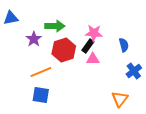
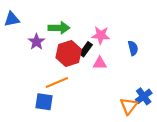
black rectangle: (88, 46) -> (86, 49), moved
blue cross: (134, 71) -> (144, 96), moved
orange line: (41, 72) -> (57, 82), moved

